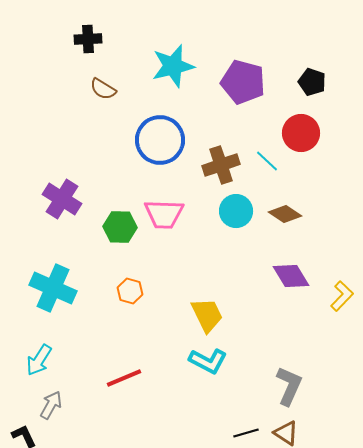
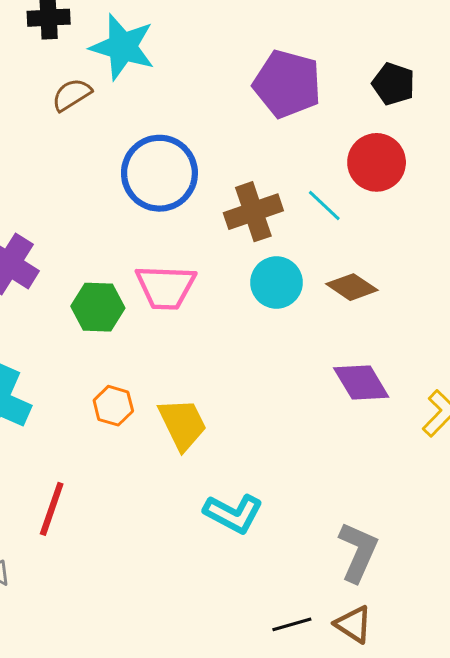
cyan star: (173, 66) -> (123, 47), moved, turned 30
brown semicircle: (103, 89) -> (72, 95), turned 116
yellow trapezoid: (207, 315) -> (183, 424), moved
red line: (124, 378) -> (52, 509), moved, turned -48

